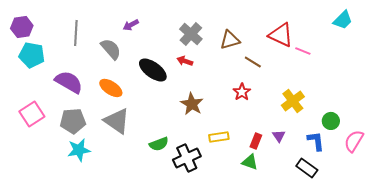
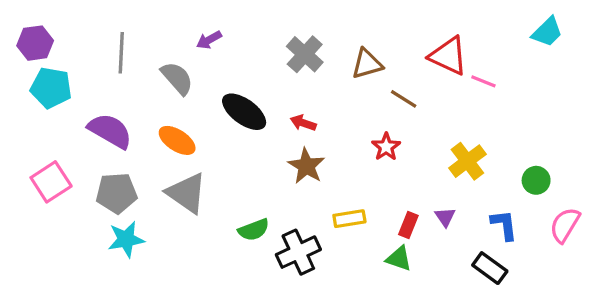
red arrow: (185, 61) -> (303, 123), moved
green circle: (331, 121) -> (536, 180), moved

